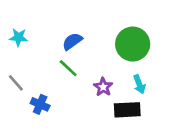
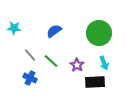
green line: (68, 68) -> (51, 61), moved
gray line: (16, 83) -> (30, 55), moved

